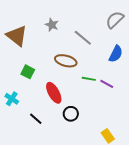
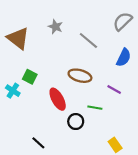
brown ellipse: (66, 61) -> (80, 76), moved
green line: (89, 79) -> (95, 108), moved
cyan cross: (12, 99) -> (13, 91), moved
black line: (36, 119) -> (38, 143), moved

